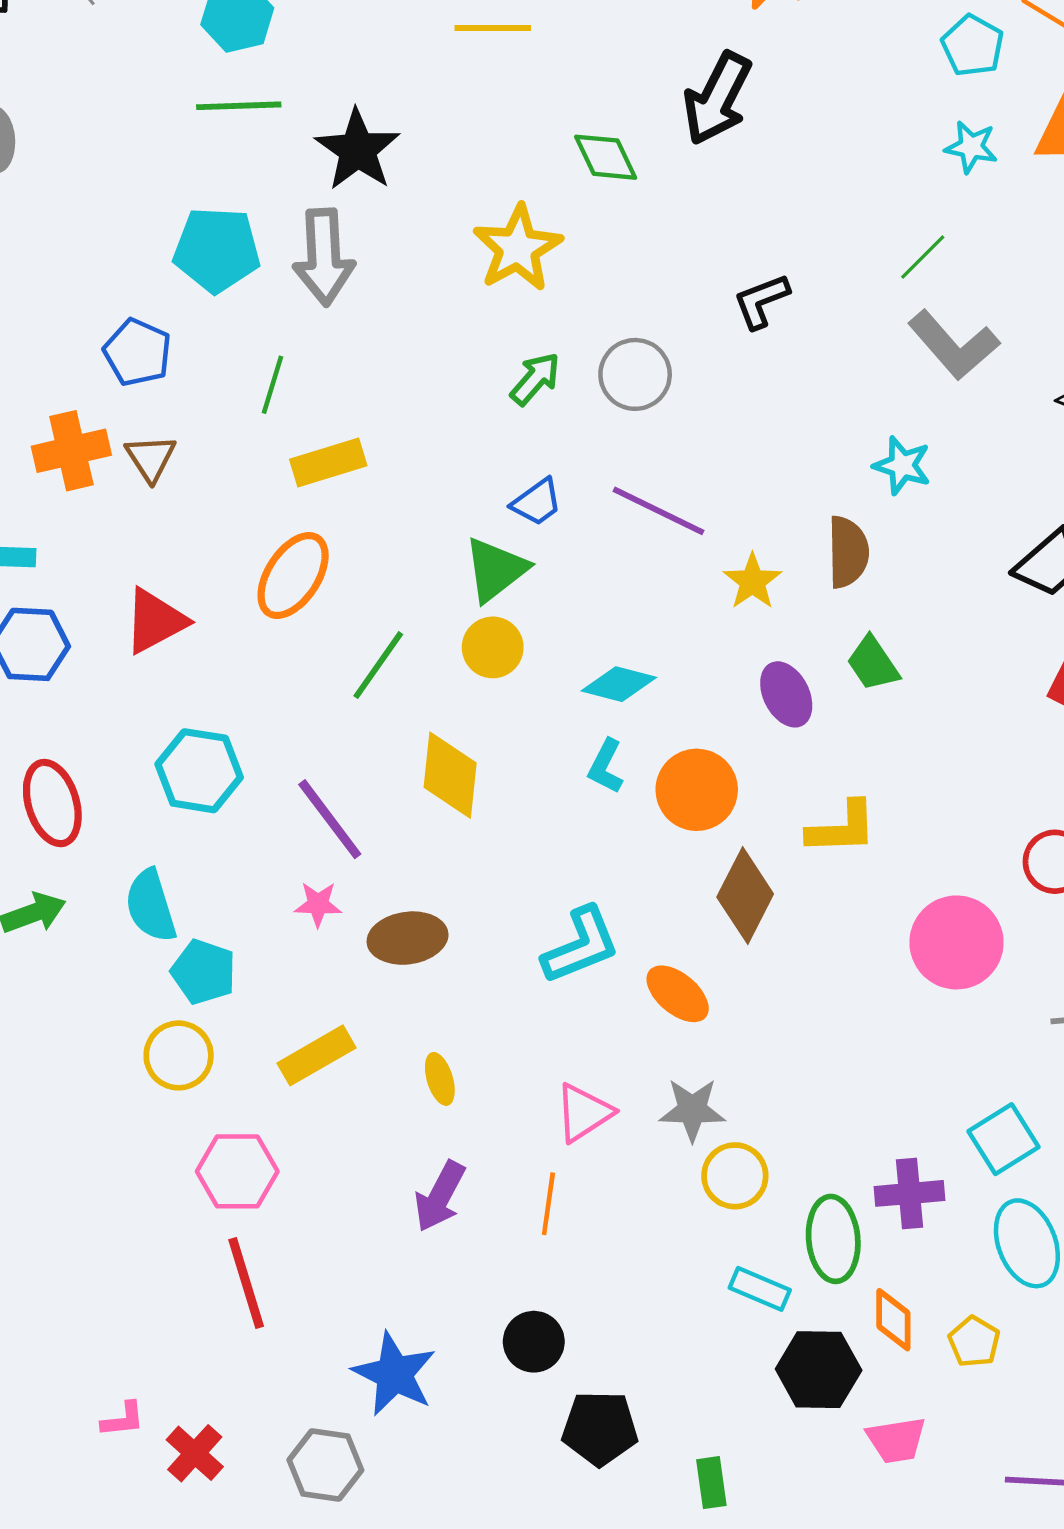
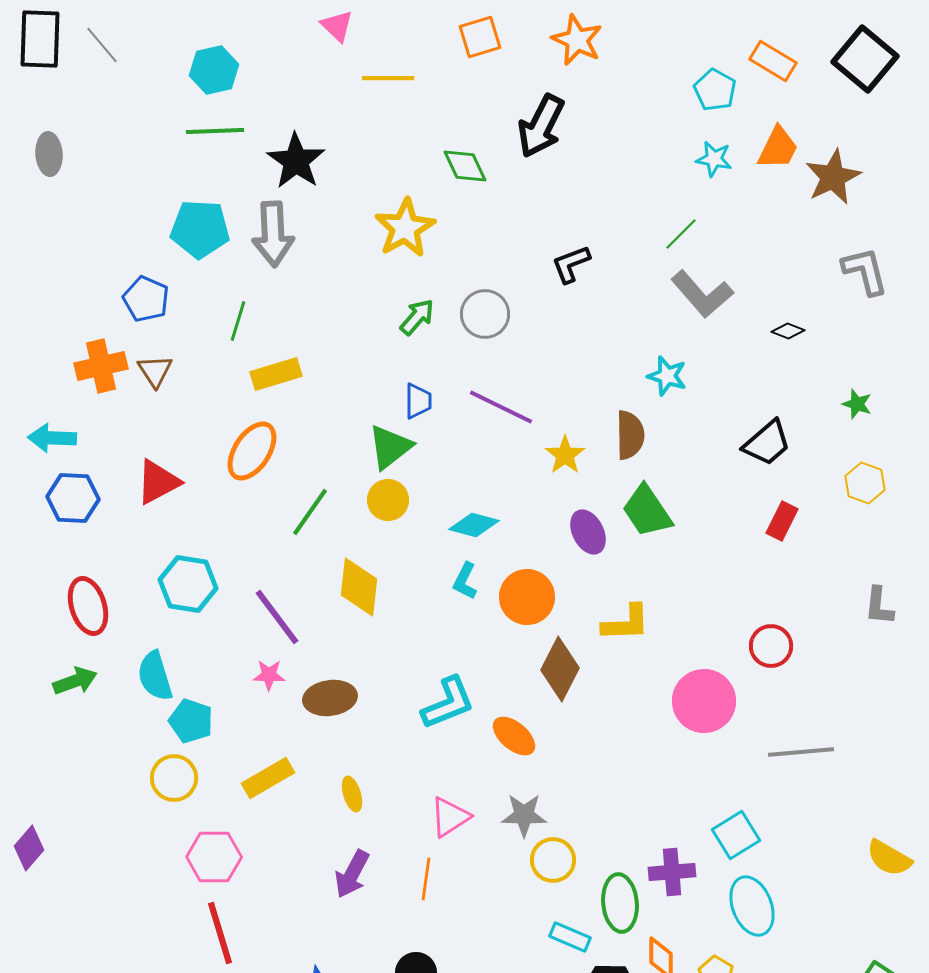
blue trapezoid: (537, 502) -> (418, 401), turned -54
green trapezoid: (873, 664) -> (647, 511), size x1.4

